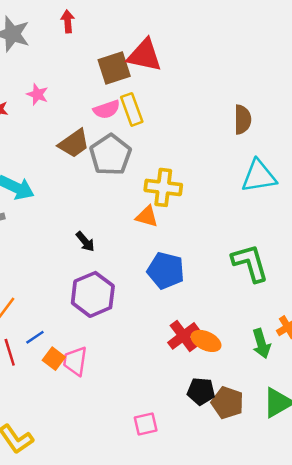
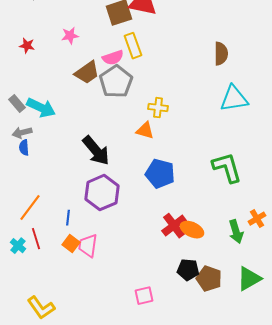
pink star: (37, 94) -> (70, 36), moved, turned -30
pink semicircle: (107, 109) -> (113, 58), moved
yellow cross: (163, 187) -> (158, 108), size x0.7
black arrow: (85, 242) -> (96, 151), size x1.8
blue line: (35, 337) -> (68, 218), moved, turned -49

